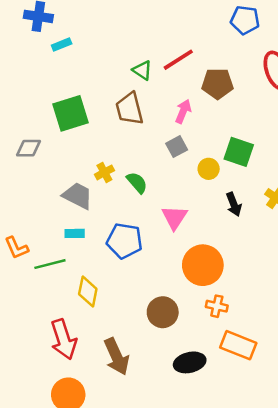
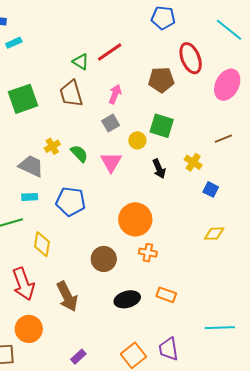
brown pentagon: (217, 84) -> (161, 80), moved
pink triangle: (174, 217) -> (111, 162), moved
orange rectangle: (238, 345) -> (166, 295), moved, size x0.7

